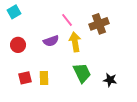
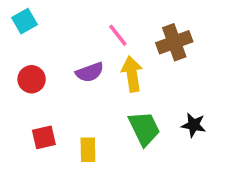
yellow rectangle: (44, 78) -> (88, 150), moved
black star: (110, 80) -> (194, 125), moved

